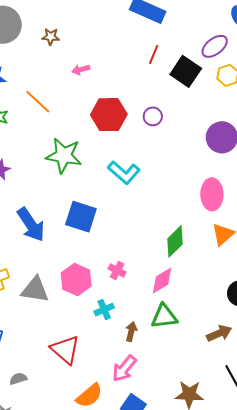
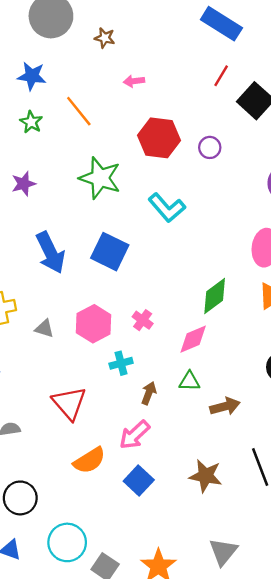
gray triangle: (35, 290) -> (44, 329), size x0.6
green triangle: (164, 316) -> (189, 381), size x0.7
brown arrow: (219, 333) -> (225, 406), moved

